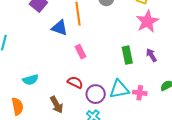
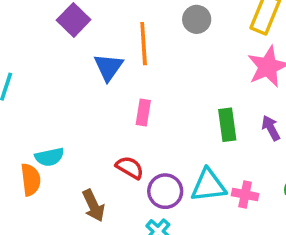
blue triangle: (60, 28) -> (108, 67), turned 42
pink rectangle: (80, 52) -> (143, 113), turned 32
orange semicircle: (18, 106) -> (31, 180), moved

